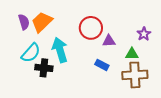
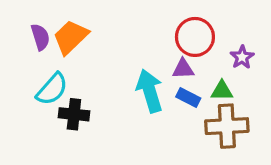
red circle: (91, 28) -> (195, 37), moved
cyan arrow: (60, 50) -> (150, 91), moved
blue rectangle: (102, 65) -> (188, 97), moved

